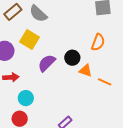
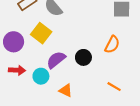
orange triangle: (86, 71) -> (66, 90), moved
cyan circle: (26, 98) -> (41, 76), moved

